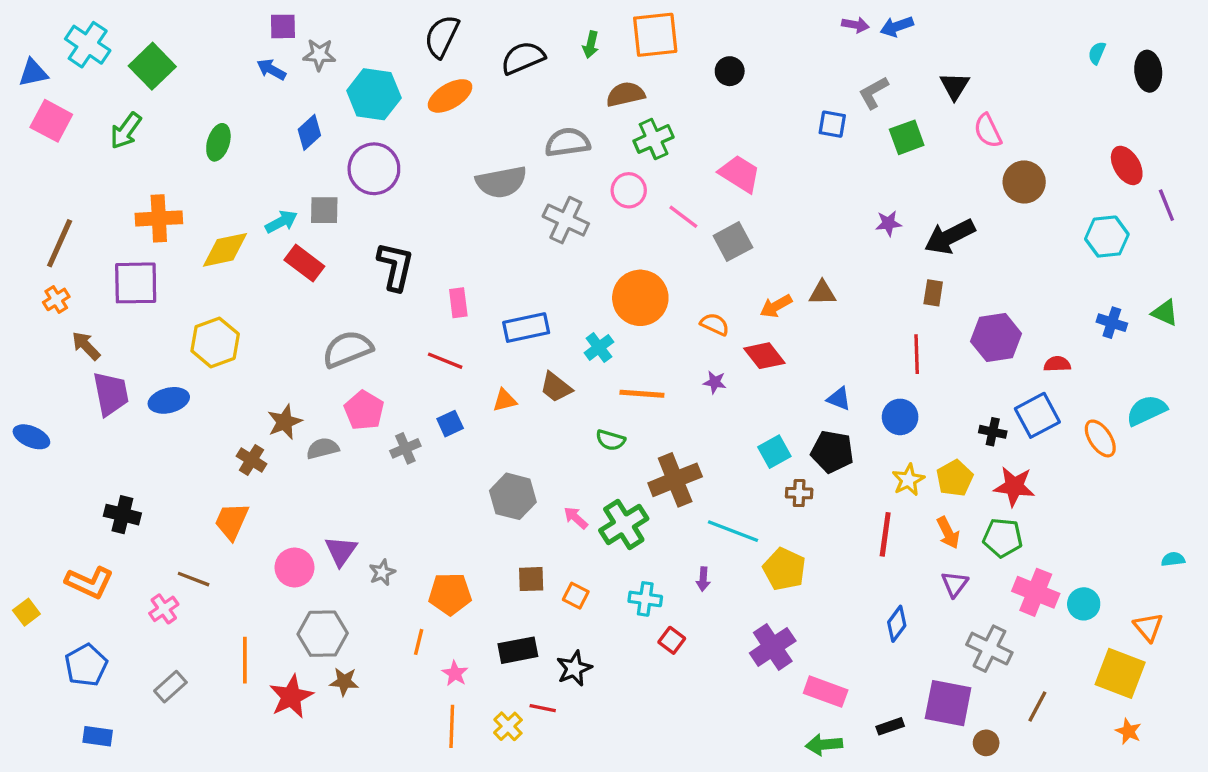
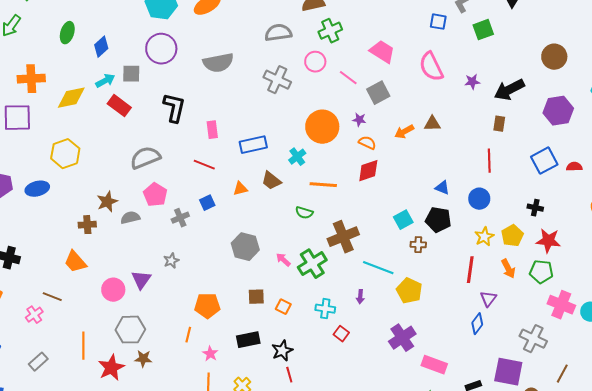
pink semicircle: (988, 131) -> (431, 67), moved, size x1.4
blue diamond: (309, 132) -> (101, 47), moved
gray semicircle: (501, 182) -> (218, 63), moved
purple hexagon: (996, 338) -> (558, 111), moved
red diamond: (764, 356) -> (368, 171), moved, turned -70
purple star: (715, 382) -> (359, 120), moved
blue square: (1037, 415) -> (544, 161), moved
brown cross: (251, 460) -> (87, 225), turned -36
orange trapezoid: (232, 521) -> (75, 262), turned -65
gray star: (382, 572) -> (171, 261), moved
purple triangle: (955, 584) -> (488, 299), moved
red line: (543, 708) -> (289, 375), moved, turned 63

